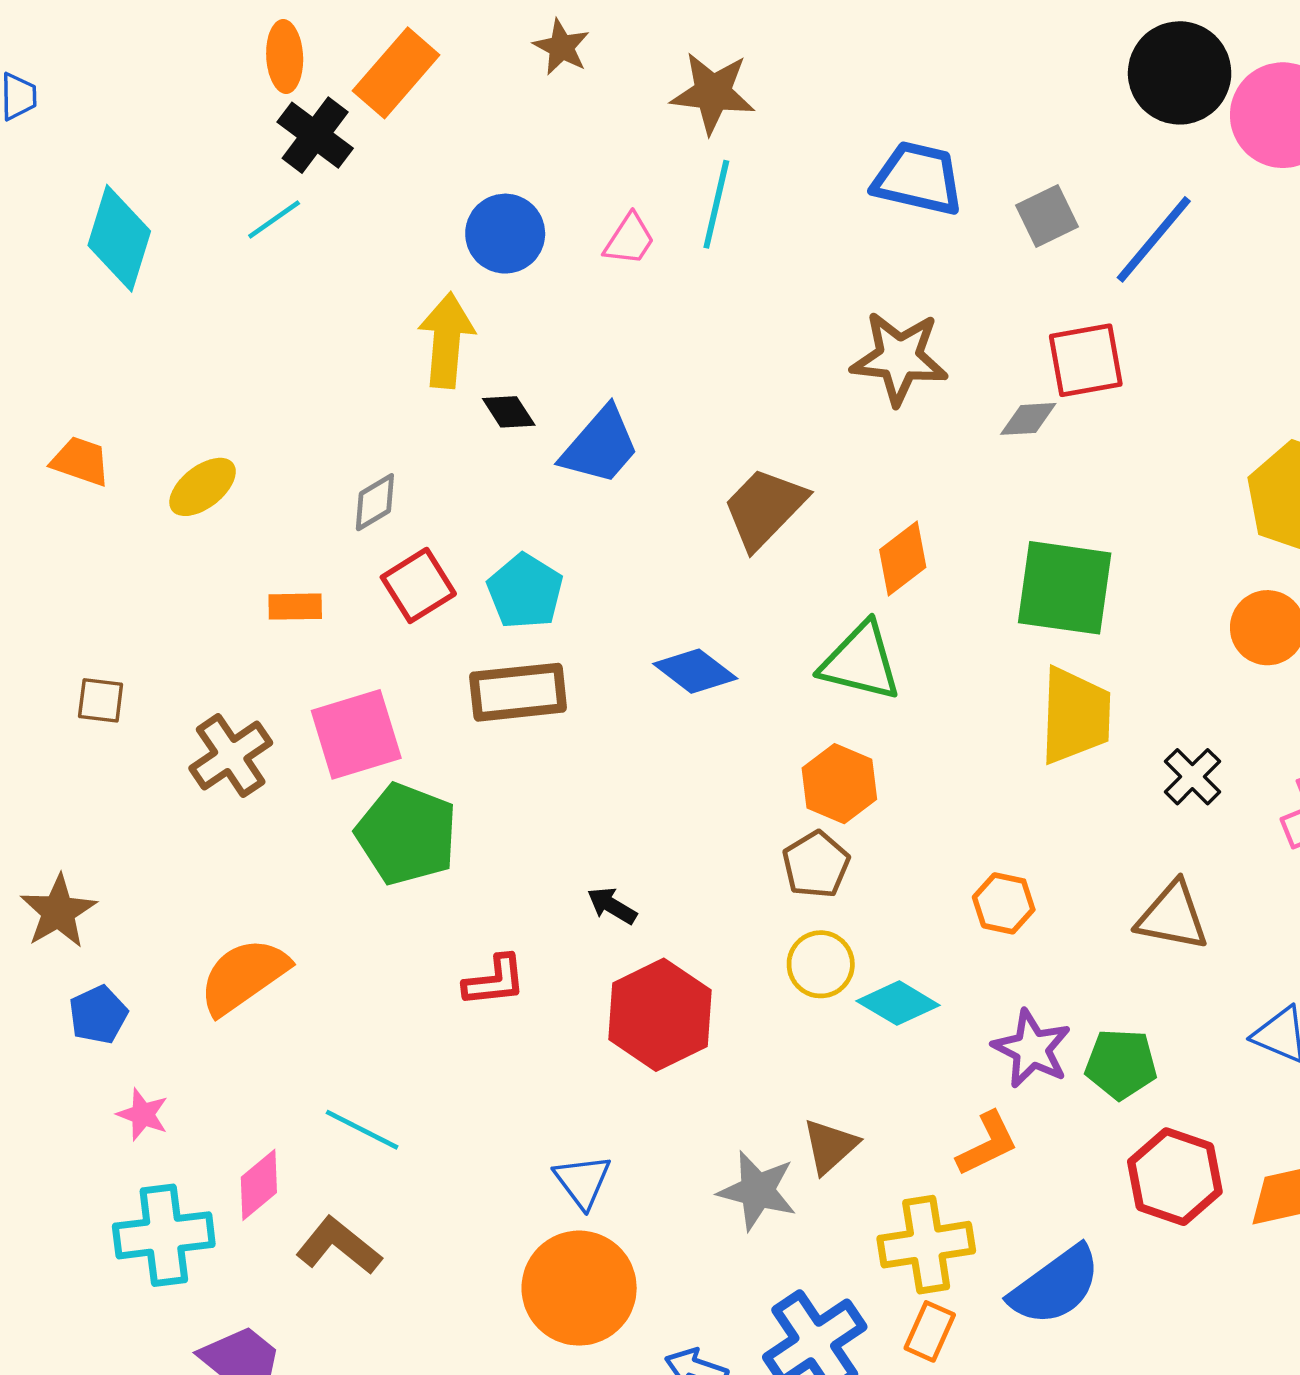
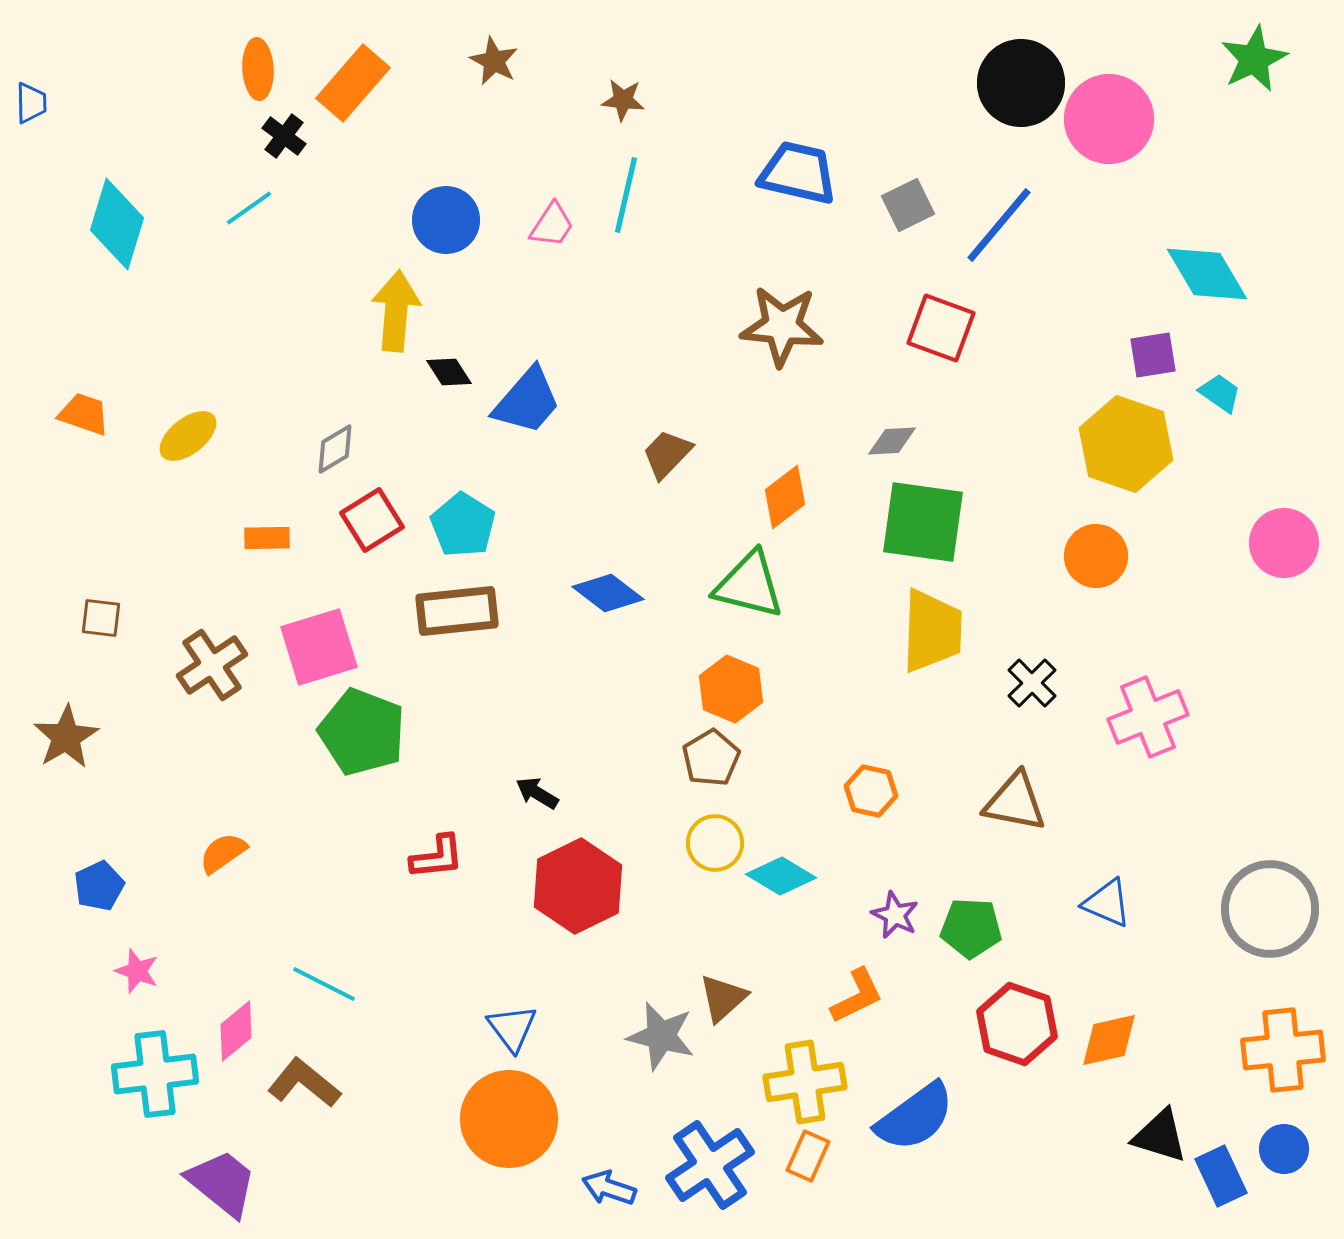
brown star: (713, 93) -> (623, 100), size x0.6
black cross: (315, 135) -> (284, 136), size x0.7
red square: (1086, 360) -> (941, 328), turned 30
gray diamond: (1028, 419) -> (892, 441), moved
brown trapezoid: (764, 508) -> (667, 454), size x0.7
brown star: (58, 912) -> (66, 737), moved
orange semicircle: (244, 976) -> (223, 853), size x0.6
purple star: (1032, 1049) -> (895, 915), size x0.7

